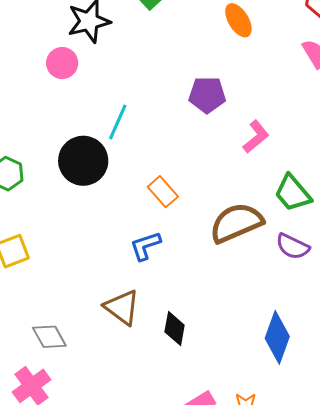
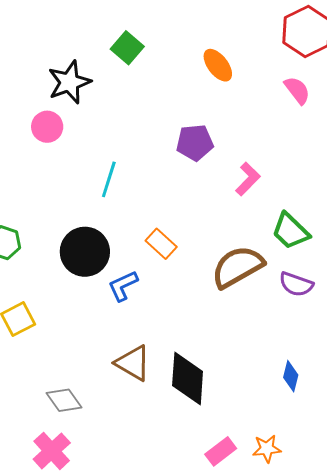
black circle: (83, 161) -> (85, 252), moved
blue L-shape: (145, 246) -> (123, 286), moved
black diamond: (175, 328) -> (188, 378), size x1.6
blue diamond: (277, 337) -> (291, 376), size x0.6

